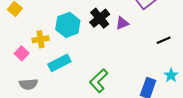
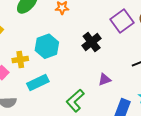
black cross: (100, 18) -> (92, 42), moved
purple triangle: (122, 23) -> (105, 80), moved

